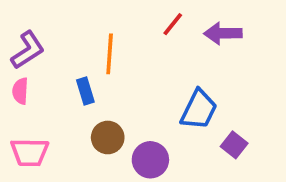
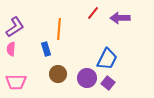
purple square: (234, 145) -> (108, 83), moved
purple circle: (150, 160) -> (87, 78), moved

